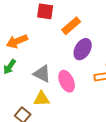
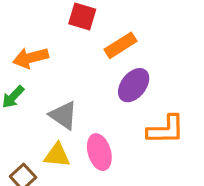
pink ellipse: (67, 81) -> (99, 152), moved

